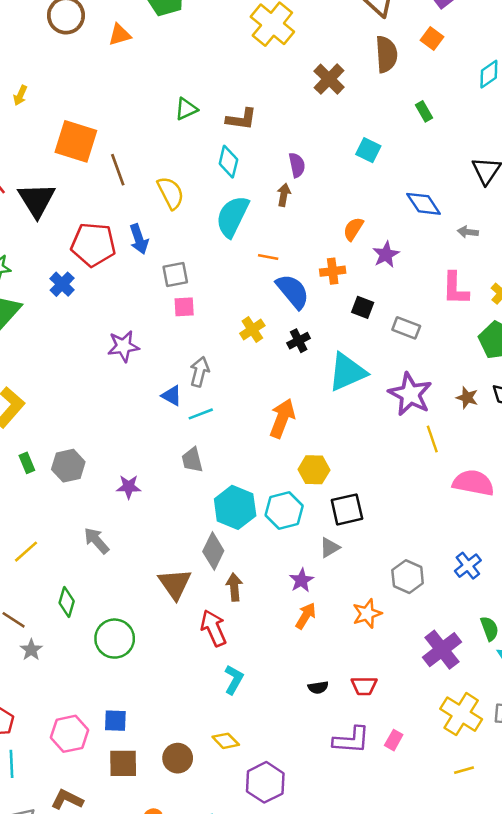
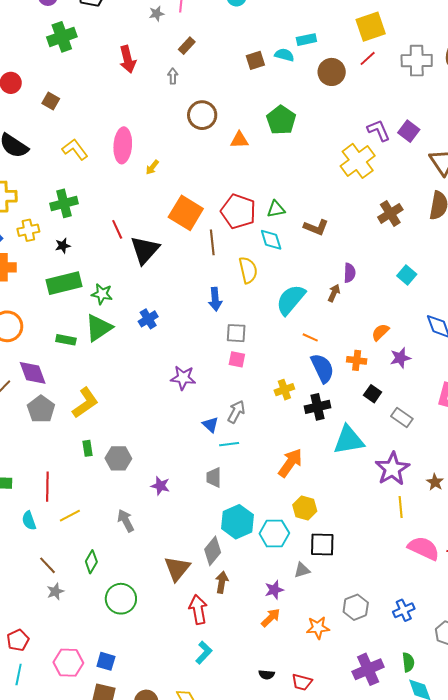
cyan diamond: (228, 162) -> (271, 240), moved, turned -45
red pentagon: (93, 245) -> (238, 211), moved
black cross: (299, 341) -> (318, 407), size x1.4

